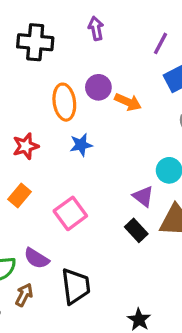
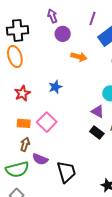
purple circle: (98, 87) -> (63, 34), moved
orange ellipse: (64, 102) -> (15, 56), moved
orange rectangle: (20, 195) -> (24, 123), turned 64
pink square: (70, 213) -> (47, 122), moved
brown arrow: (24, 295) -> (25, 144), moved

